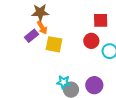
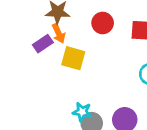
red circle: (91, 41) -> (103, 23), moved

